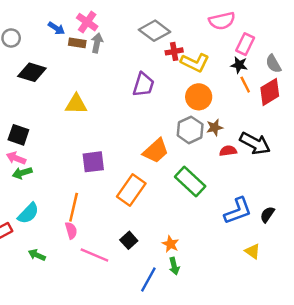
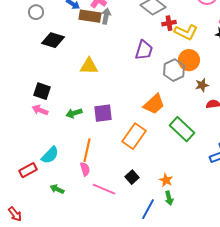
brown rectangle: (77, 43) -> (90, 16), size x1.5
gray hexagon: (190, 130) -> (174, 70), moved
green arrow: (22, 173) -> (74, 113), moved

